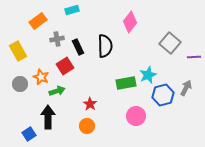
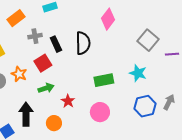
cyan star: (148, 75) -> (138, 73), moved, turned -30
gray arrow: (186, 88) -> (169, 102), moved
green arrow: (57, 91) -> (46, 88), moved
blue hexagon: (163, 95) -> (145, 106), moved
pink circle: (136, 116) -> (100, 112), moved
orange circle: (87, 126) -> (54, 123), moved

